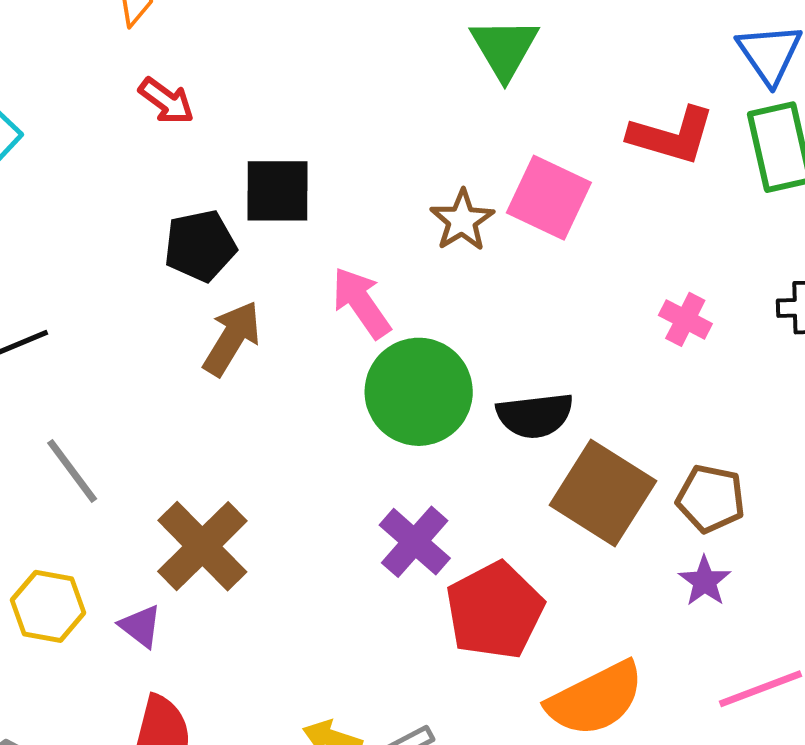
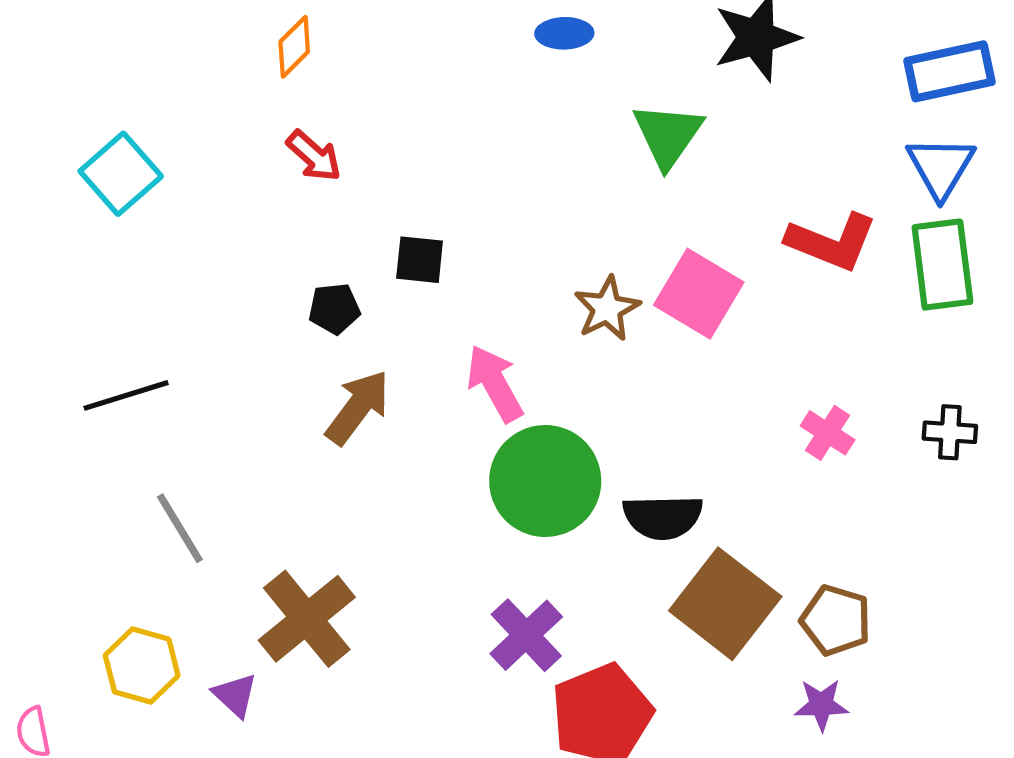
black square: (277, 191) -> (420, 260), size x0.7
black pentagon: (200, 246) -> (334, 309), size x0.7
purple star: (705, 581) -> (821, 705), turned 30

